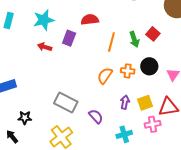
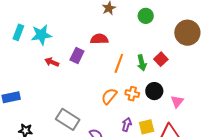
cyan star: (44, 20) -> (41, 35), moved

